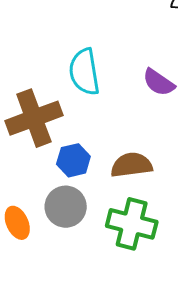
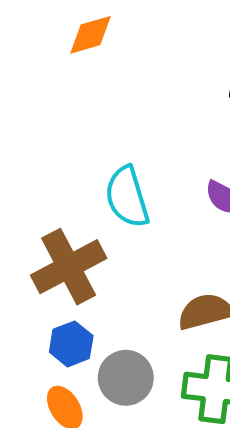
blue hexagon: (73, 160) -> (71, 344), moved

